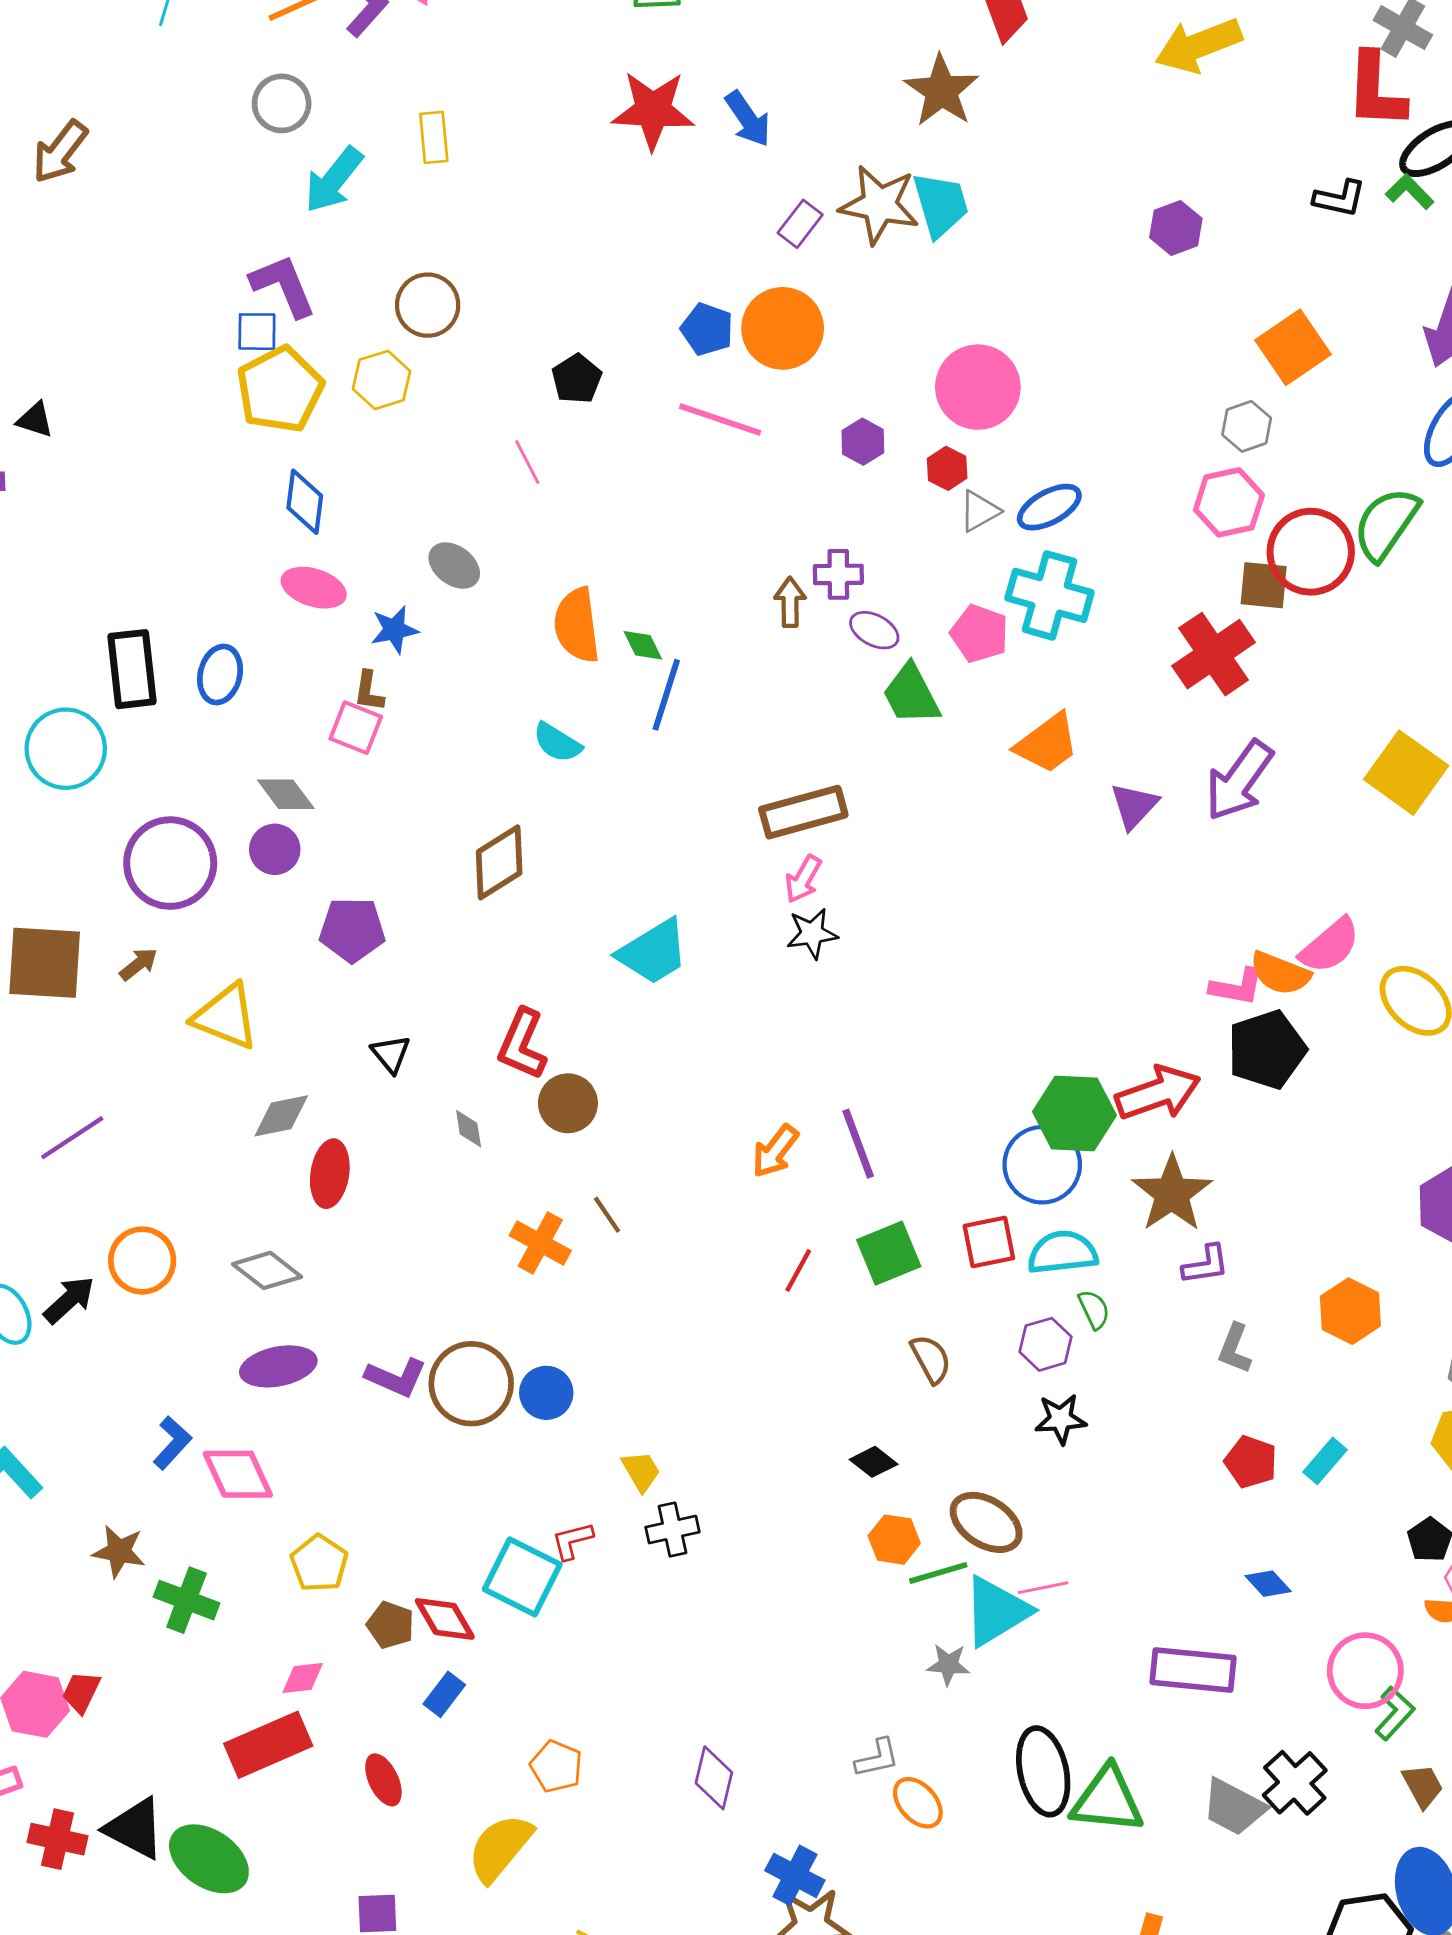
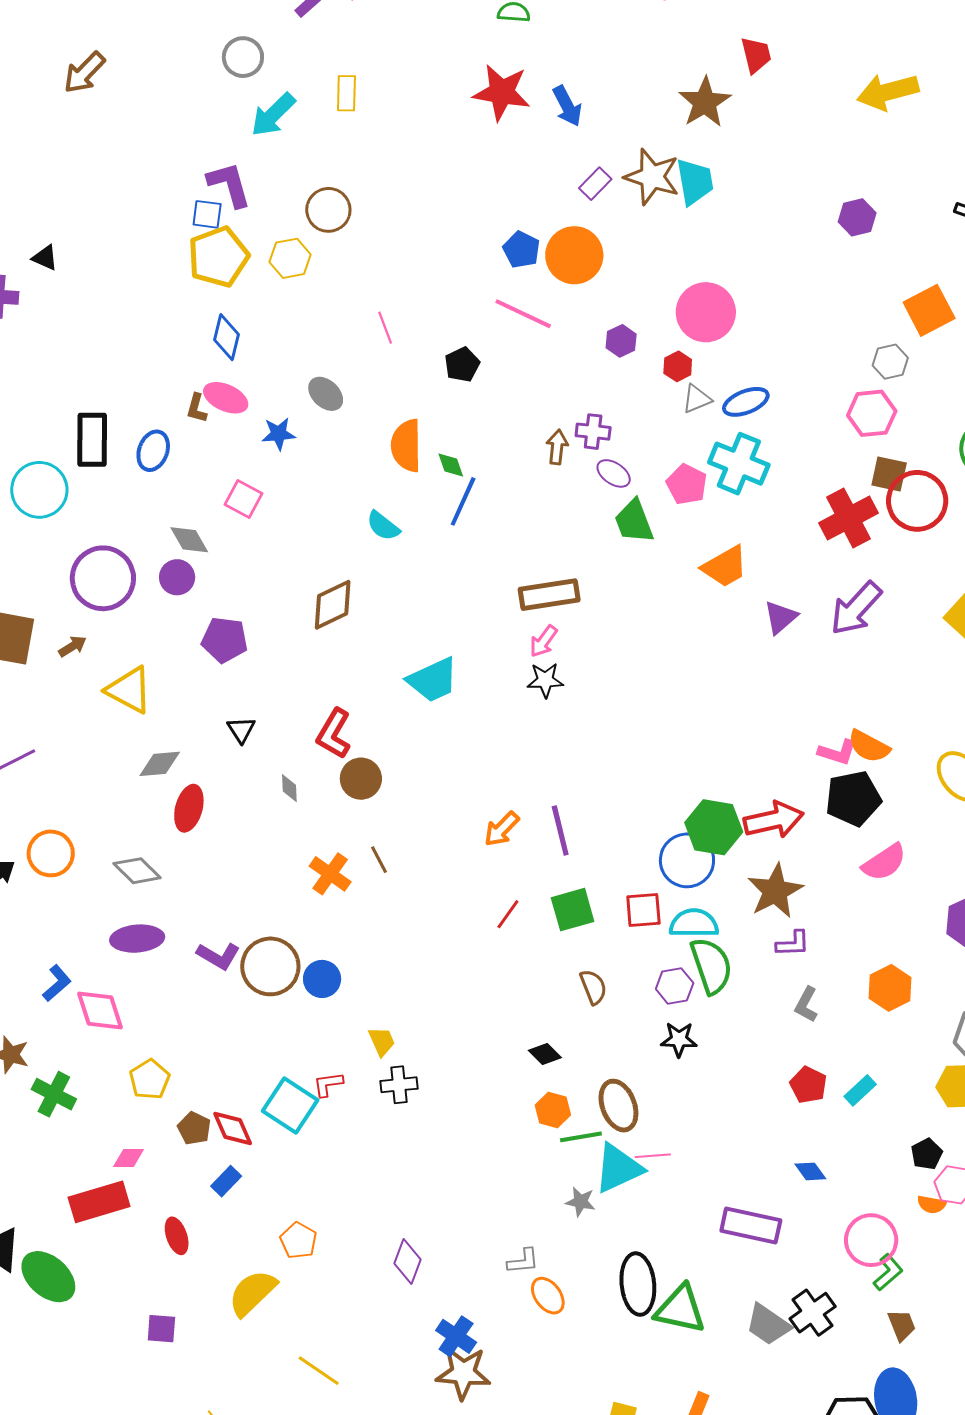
black pentagon: (577, 379) -> (462, 365), moved
red circle: (1311, 552) -> (917, 501), moved
brown L-shape: (369, 691) -> (197, 408), moved
pink semicircle: (1330, 946) -> (884, 862), moved
green semicircle: (1094, 1309) -> (711, 966), size x2.0
brown ellipse: (986, 1522) -> (618, 1106), turned 30

